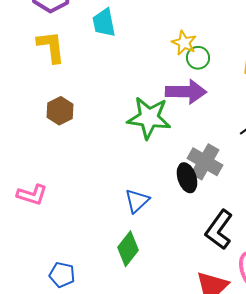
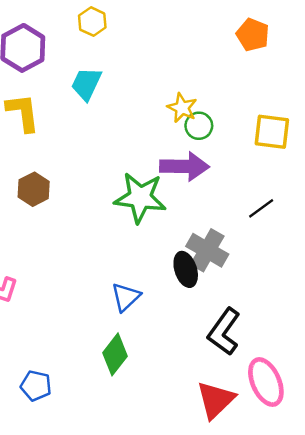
cyan trapezoid: (104, 23) -> (86, 84), turned 36

